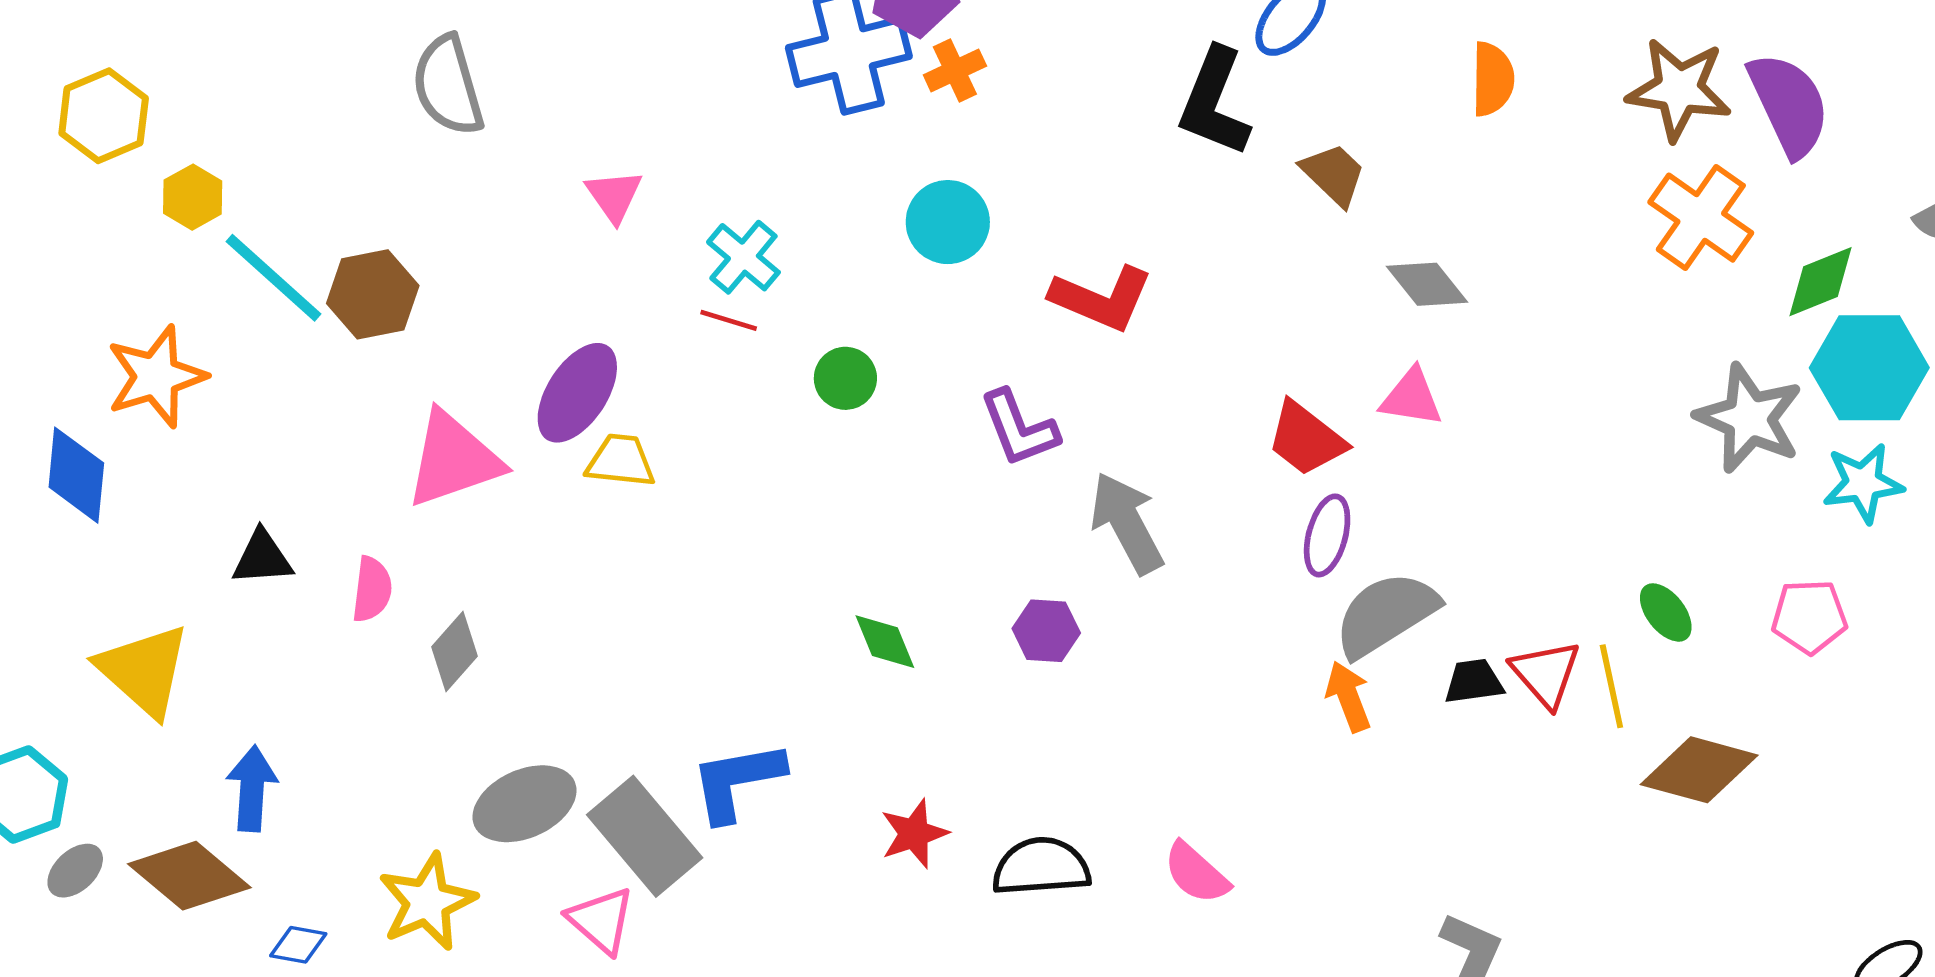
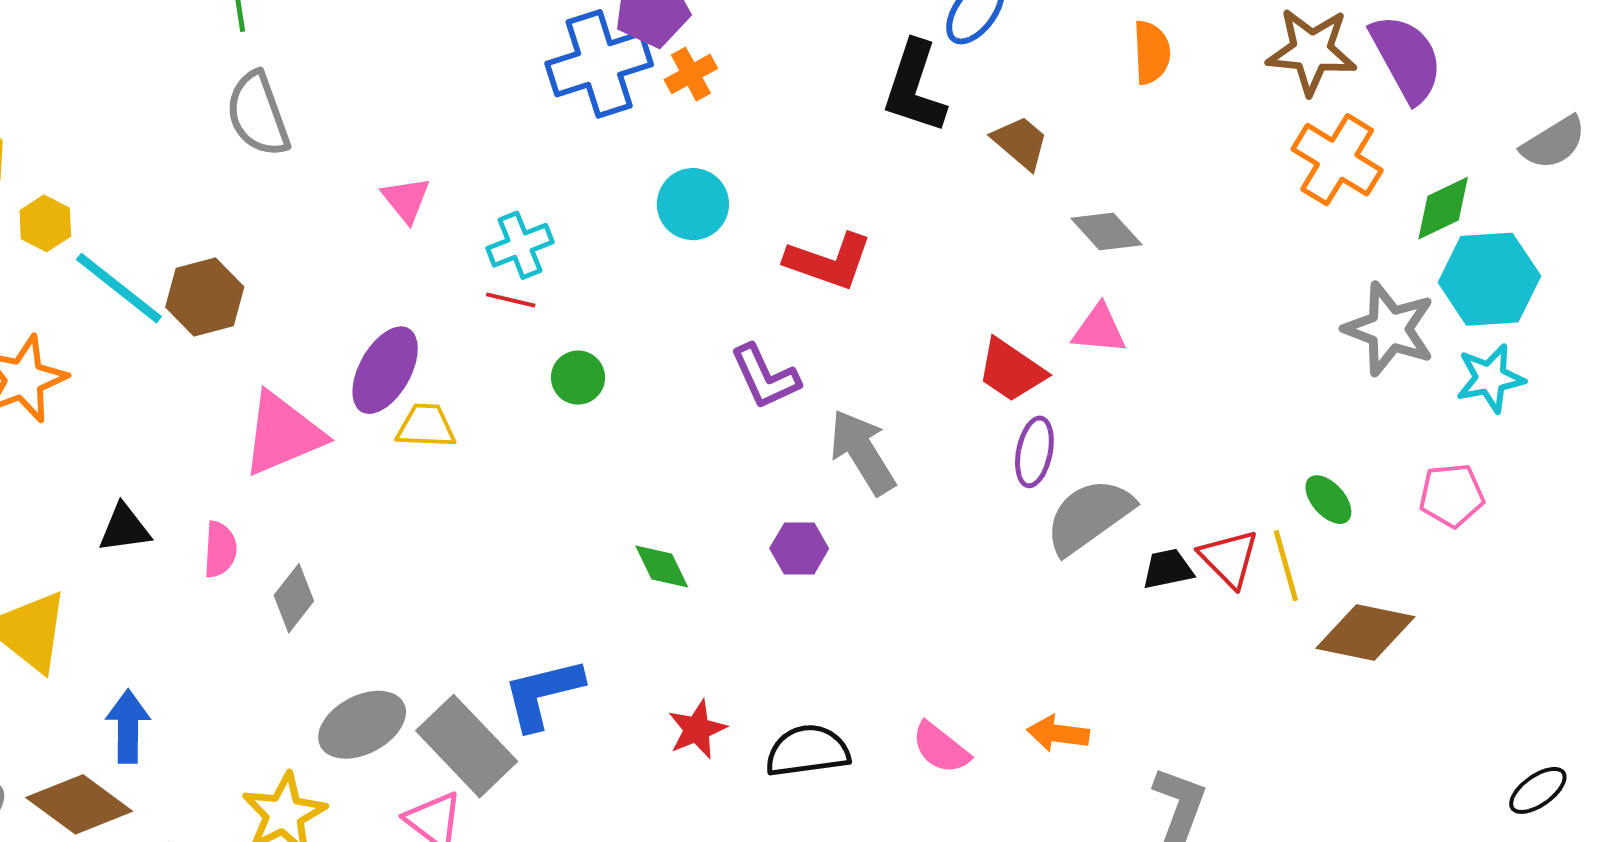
cyan cross: (743, 257) -> (520, 245), turned 32
green circle: (845, 378) -> (578, 378), moved
orange arrow: (1348, 696) -> (1058, 734), moved, turned -58

